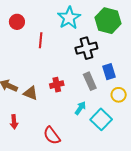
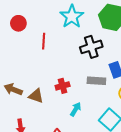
gray rectangle: (90, 81) -> (96, 81), turned -60
cyan arrow: (80, 108) -> (76, 109), moved

